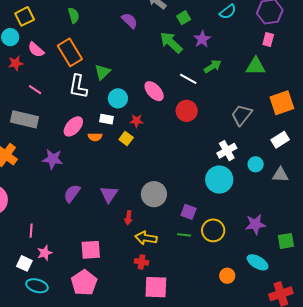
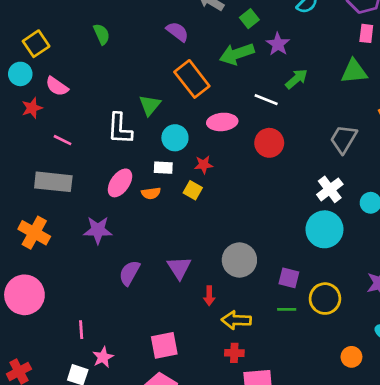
green arrow: (171, 42) -> (237, 54), turned -55
orange rectangle: (70, 52) -> (192, 79), moved
pink ellipse: (154, 91) -> (222, 122), turned -45

